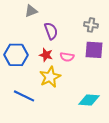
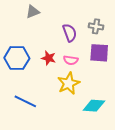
purple semicircle: (51, 31) -> (70, 33), moved
yellow star: (50, 77) -> (69, 83), moved

